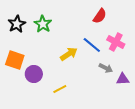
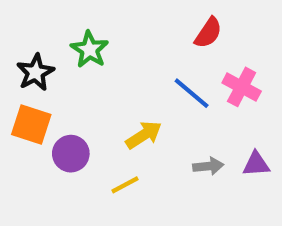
black star: (17, 24) -> (35, 72), moved
yellow arrow: (69, 54) -> (144, 135), moved
gray arrow: (106, 68) -> (208, 166), moved, turned -32

